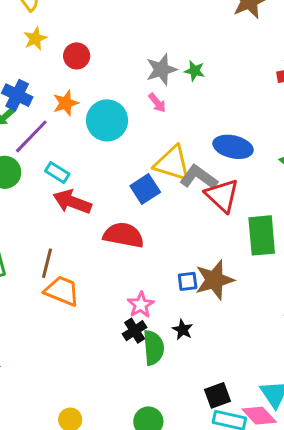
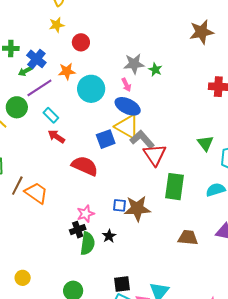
blue ellipse: (233, 147) -> (128, 106), moved
red arrow: (72, 202) -> (56, 137), size x0.7
brown line: (47, 263) -> (17, 186), moved

